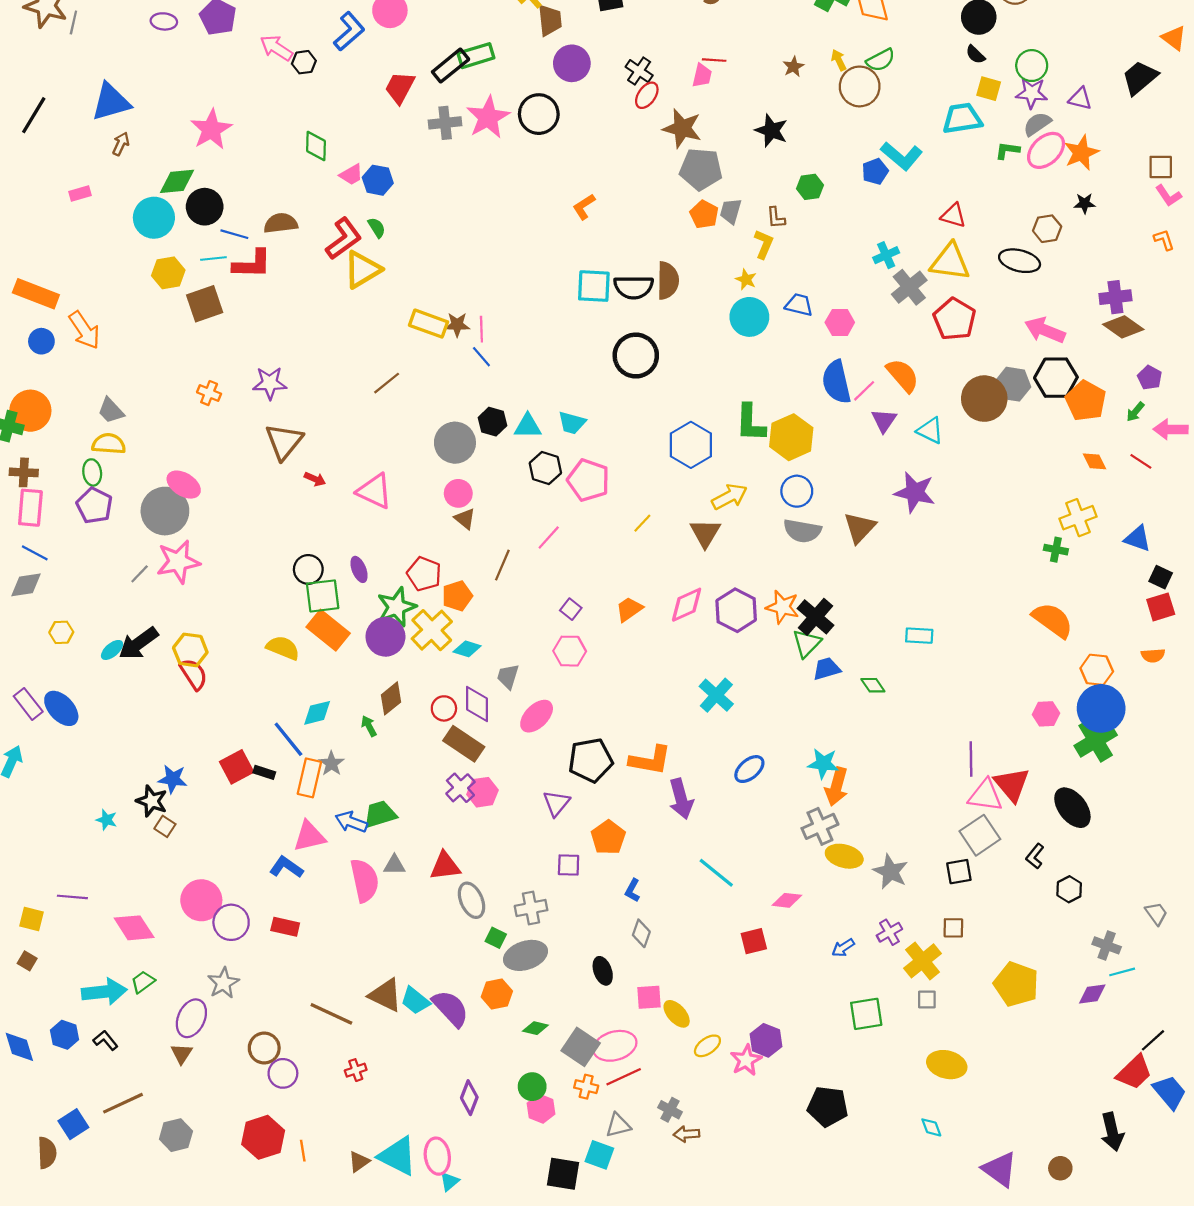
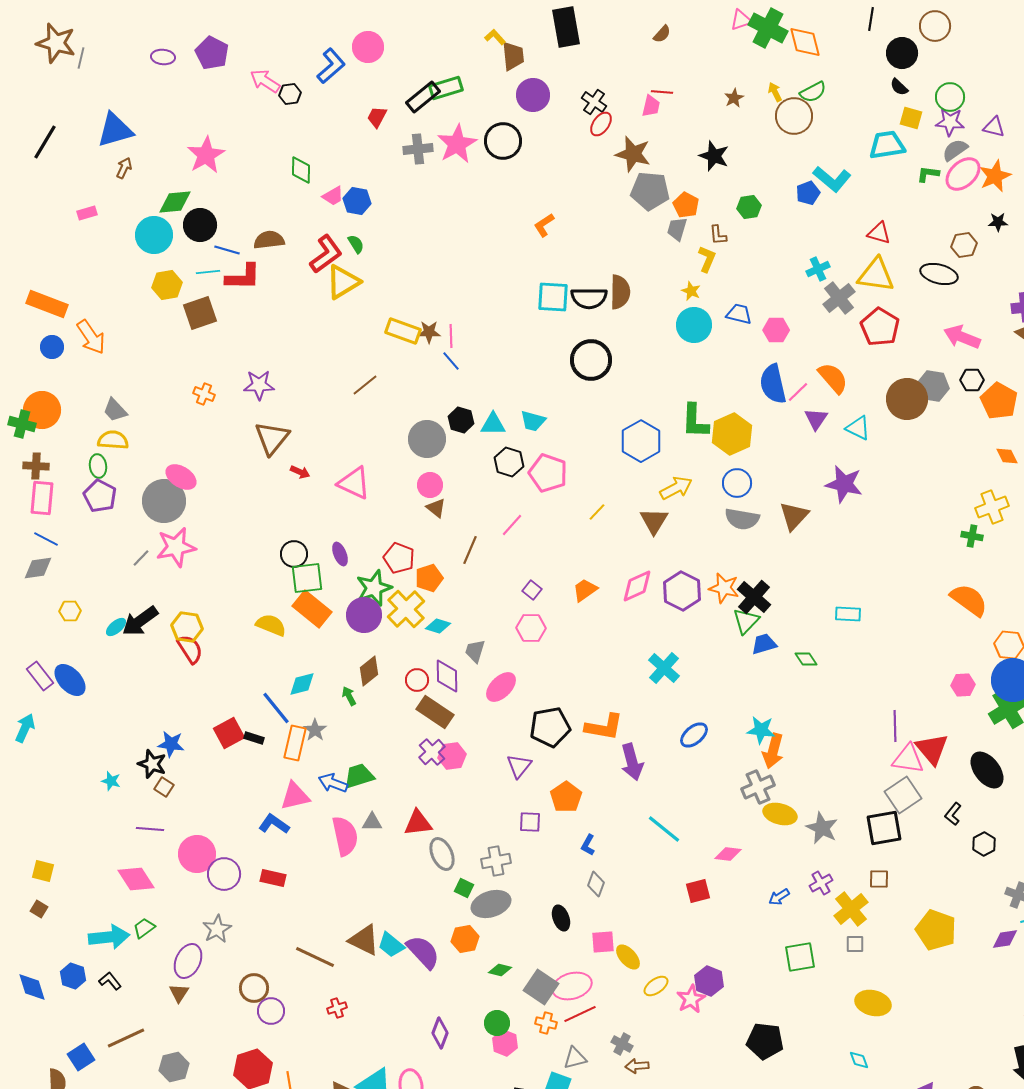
red trapezoid: (400, 88) -> (377, 117), size x0.7
orange pentagon: (704, 214) -> (686, 205), moved
black hexagon: (1056, 378) -> (972, 380), size x0.6
black square: (959, 872) -> (884, 828), size x1.5
purple line: (72, 897) -> (150, 829), moved

